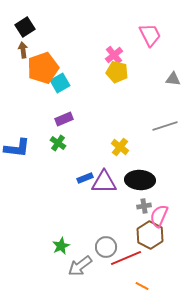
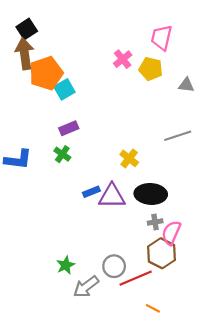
pink trapezoid: (150, 35) -> (162, 38), turned -140
brown arrow: (23, 50) -> (25, 54), size x1.8
yellow pentagon: (117, 72) -> (151, 69), moved

